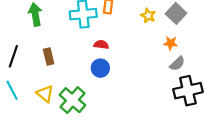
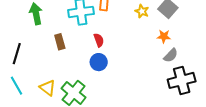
red semicircle: (101, 45) -> (99, 40), turned 64
brown rectangle: (49, 57) -> (60, 42), moved

